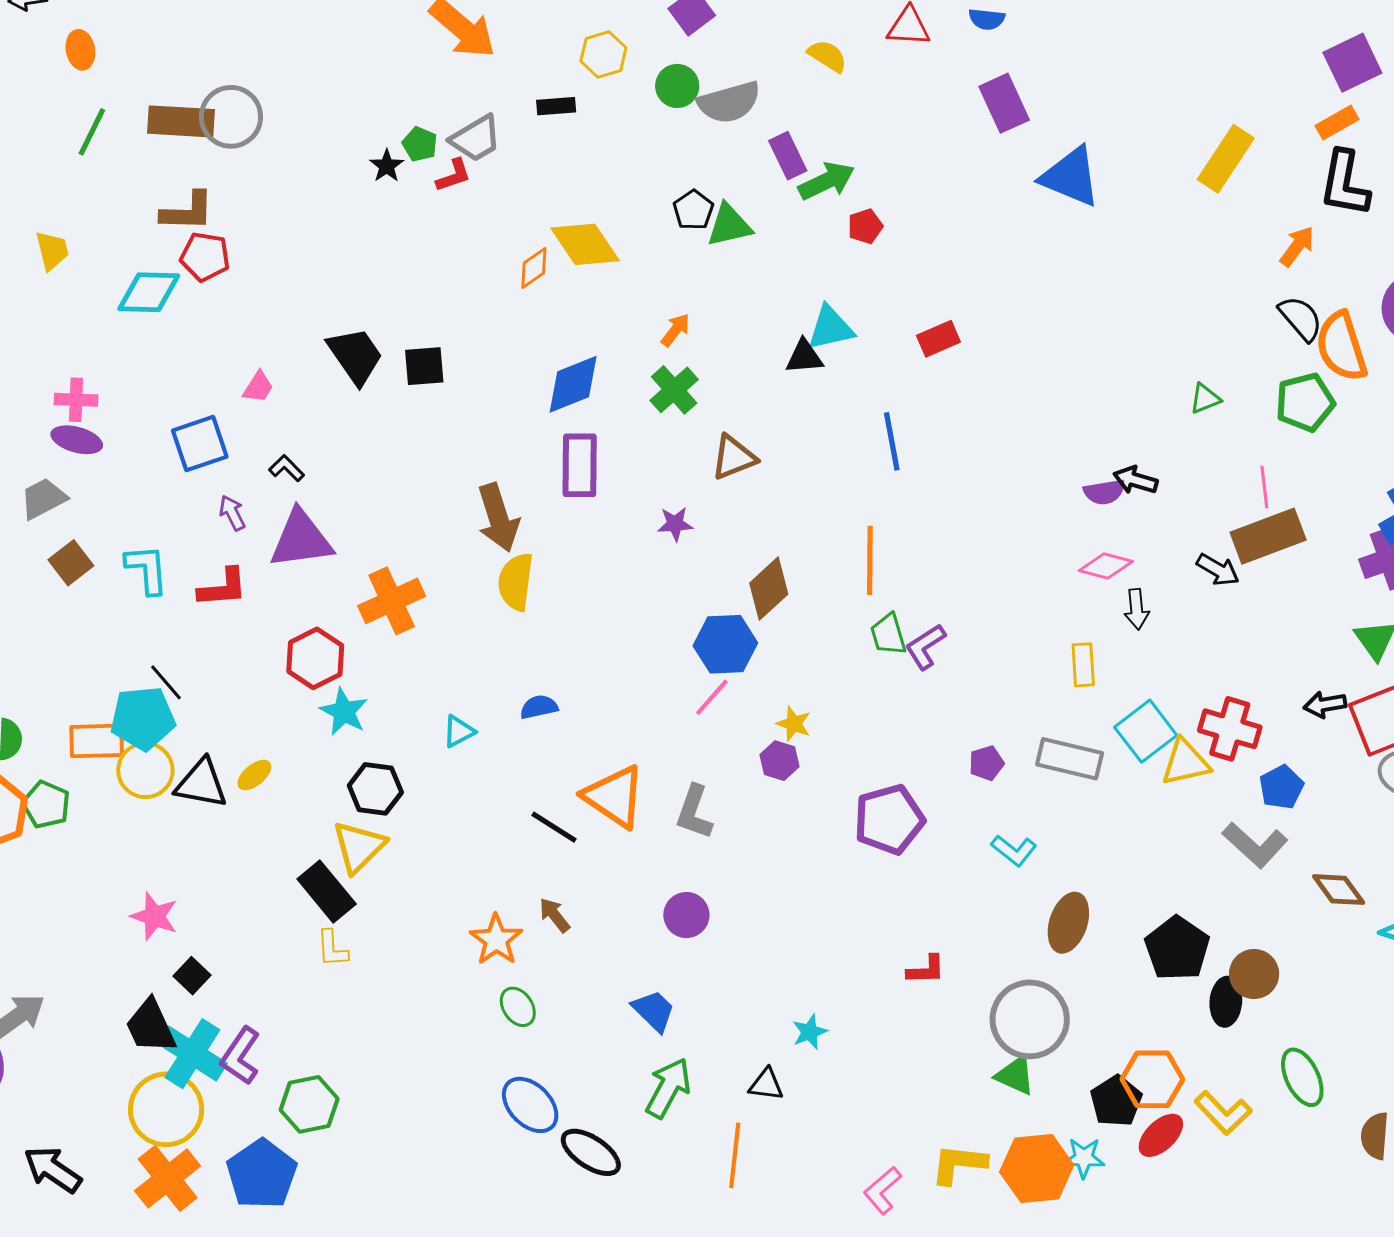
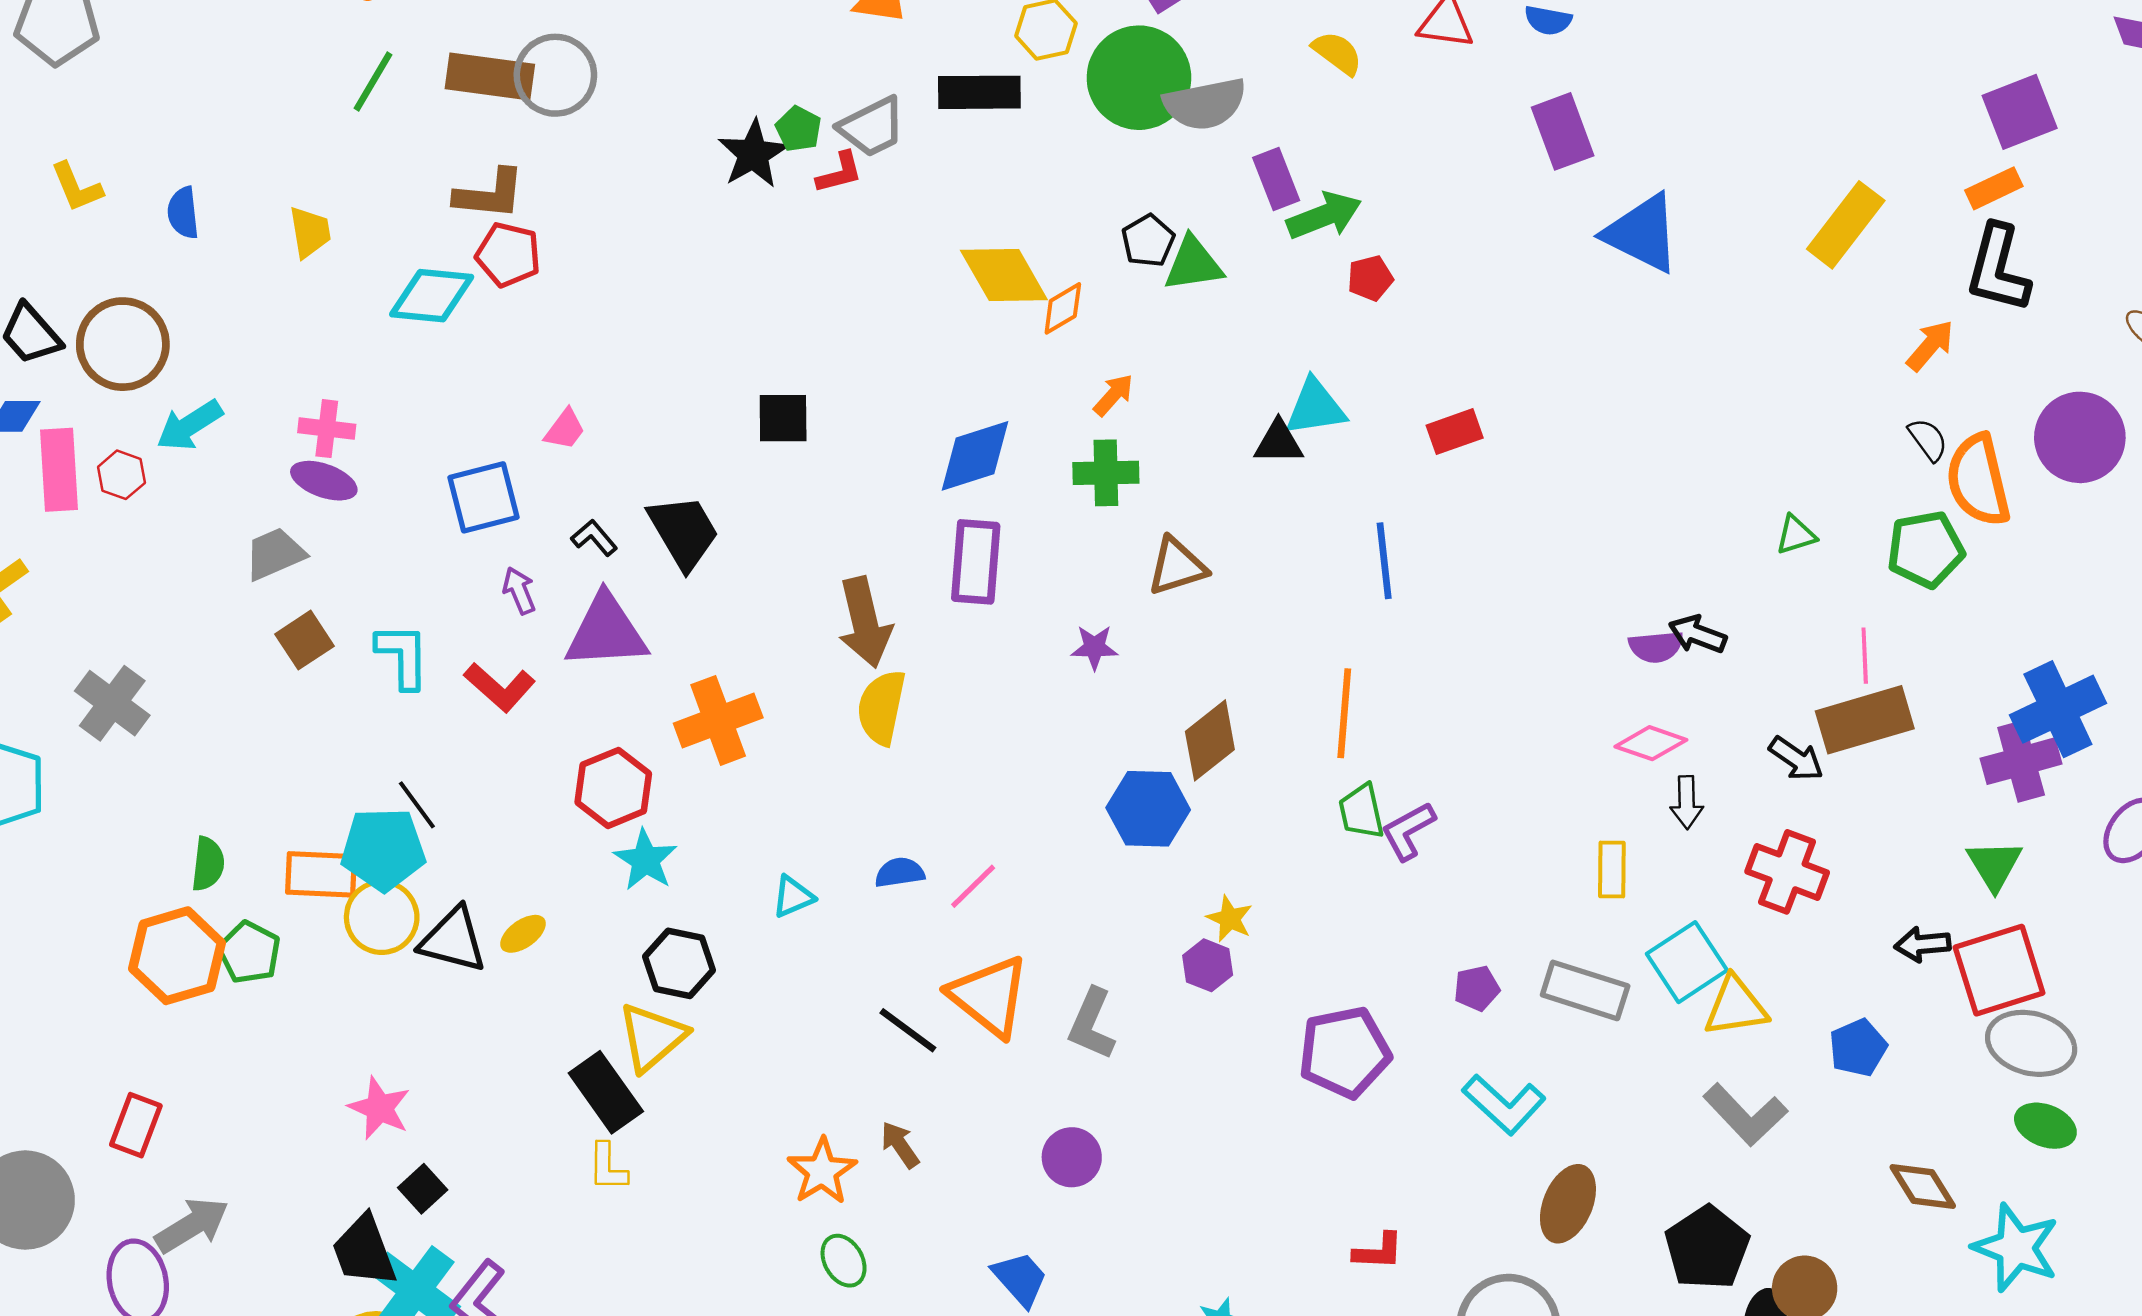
green circle: (677, 86) -> (1139, 78), size x1.8
black rectangle: (556, 106) -> (979, 92), size x1.6
black star: (387, 166) -> (753, 154), size x1.6
orange diamond: (534, 268) -> (1063, 308), moved
black semicircle: (1301, 318) -> (1928, 440), size x0.7
black trapezoid: (355, 356) -> (684, 532), moved
green cross: (674, 390) -> (1106, 473), turned 36
red L-shape: (223, 588) -> (500, 687), turned 42
pink line: (712, 697) -> (973, 886), moved
red cross: (1230, 729) -> (1787, 872), moved
gray L-shape: (1255, 845) -> (1745, 1115), moved
cyan L-shape: (1014, 850) -> (1504, 1104), size x1.4

